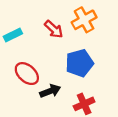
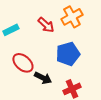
black arrow: (50, 91) -> (43, 78), turned 48

